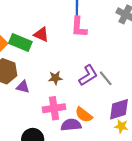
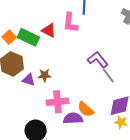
pink L-shape: (79, 27) -> (70, 23), moved
purple L-shape: (88, 75) -> (98, 60), moved, turned -100
brown star: (55, 78) -> (45, 75), moved

